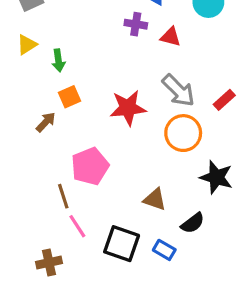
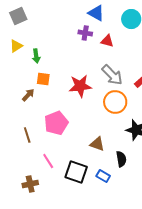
orange square: (69, 97) -> (43, 79), turned 32
brown line: (63, 196) -> (27, 135), moved
black semicircle: (193, 223) -> (121, 159), turned -63

